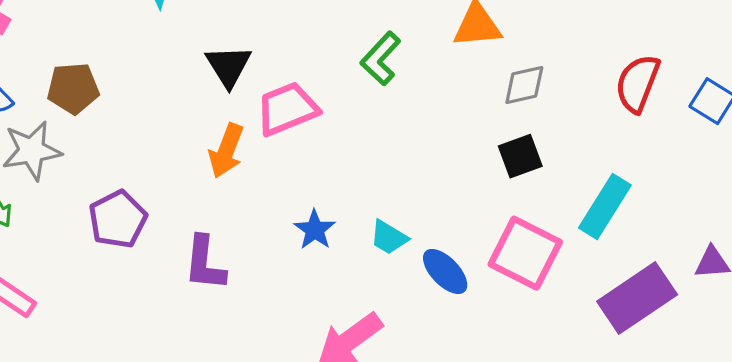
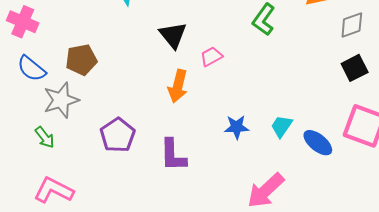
pink trapezoid: (287, 109) -> (211, 56), size x0.6
blue star: (315, 230) -> (237, 127), turned -30
cyan trapezoid: (389, 237) -> (282, 126), turned 100

